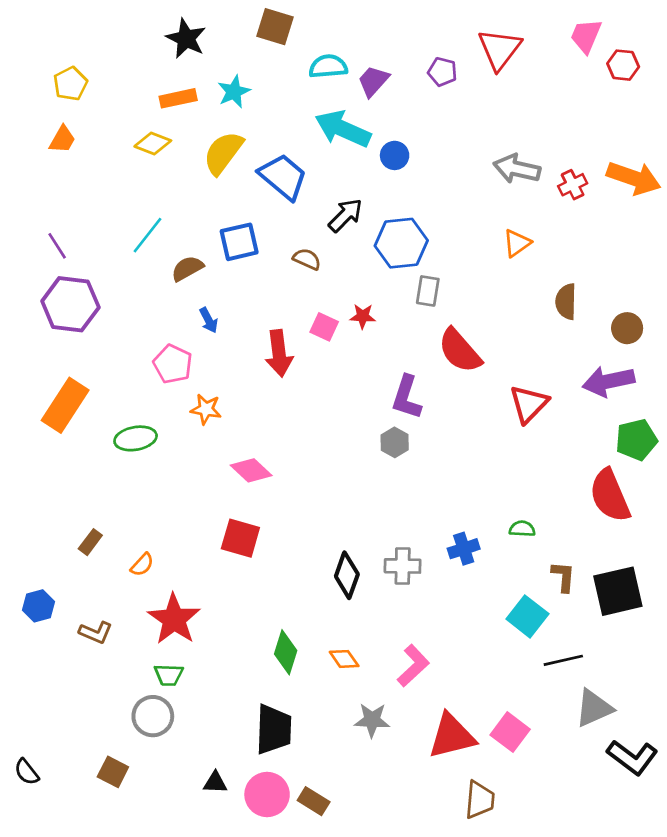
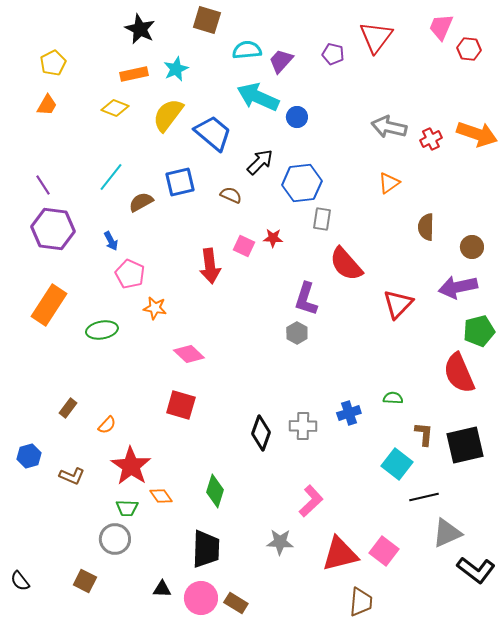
blue arrow: (209, 320) -> (111, 241), moved
orange diamond: (344, 659) -> (161, 496), moved

